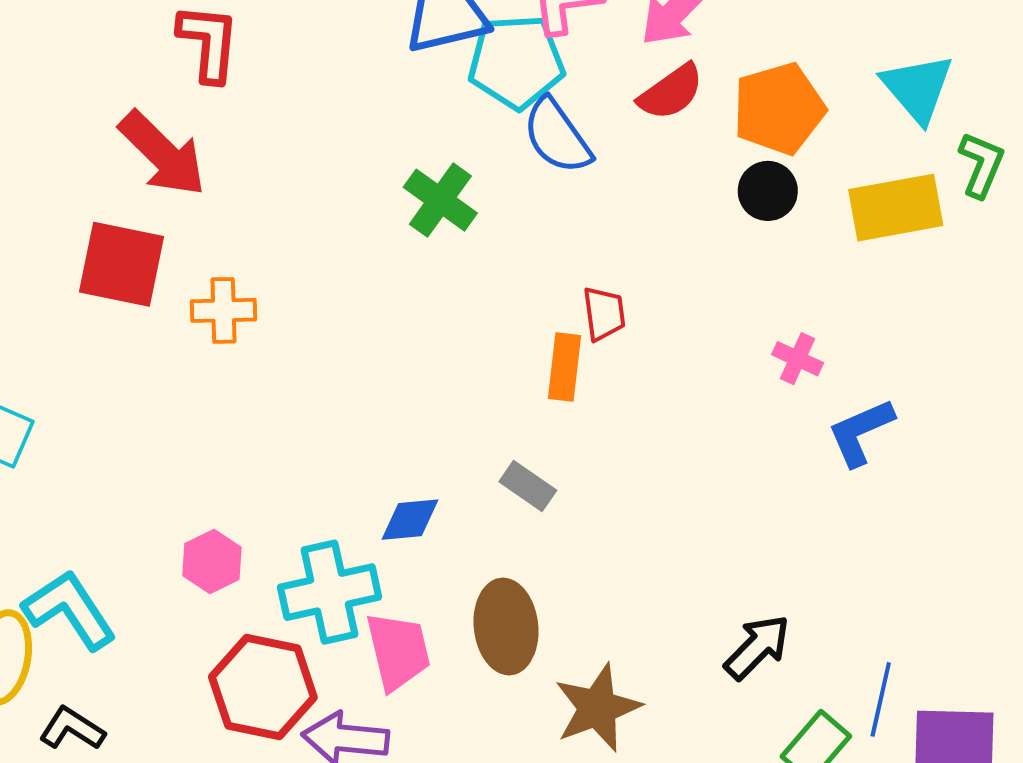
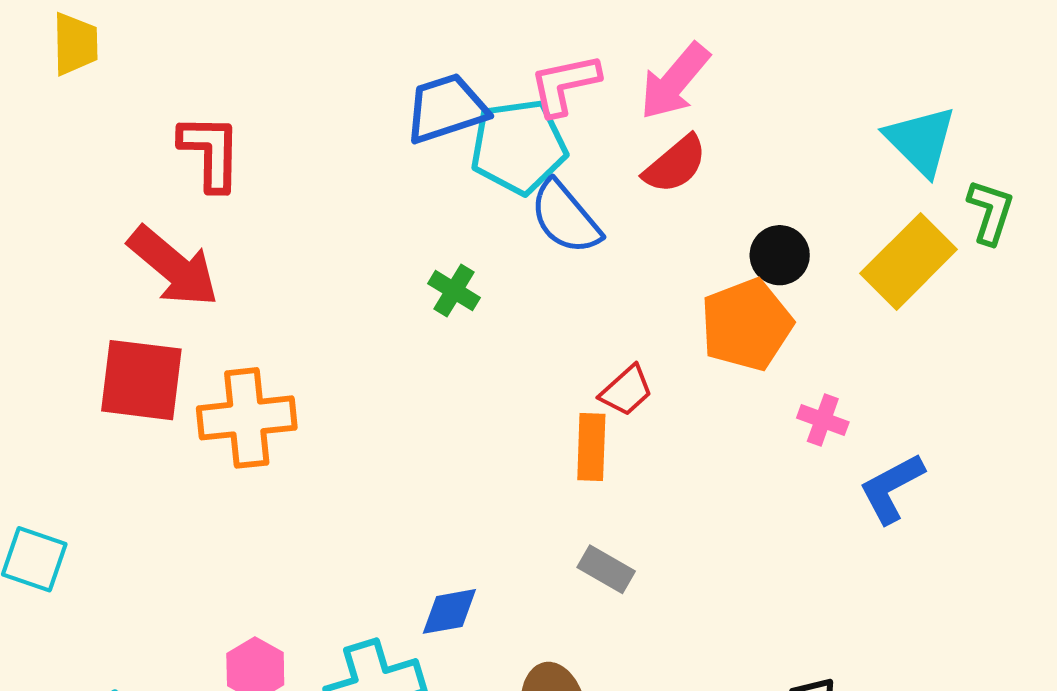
orange pentagon: (779, 109) -> (746, 325), moved
green cross: (440, 200) -> (454, 291), size x0.7
yellow rectangle: (896, 208) -> (909, 261), turned -30
orange cross: (224, 310) -> (247, 418), size x1.5
red trapezoid: (604, 314) -> (626, 391), turned 60
gray rectangle: (528, 486) -> (606, 569), moved

